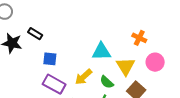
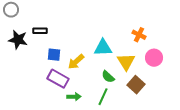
black rectangle: (35, 34) -> (40, 31), turned -32
yellow arrow: (83, 77) -> (76, 62), moved

